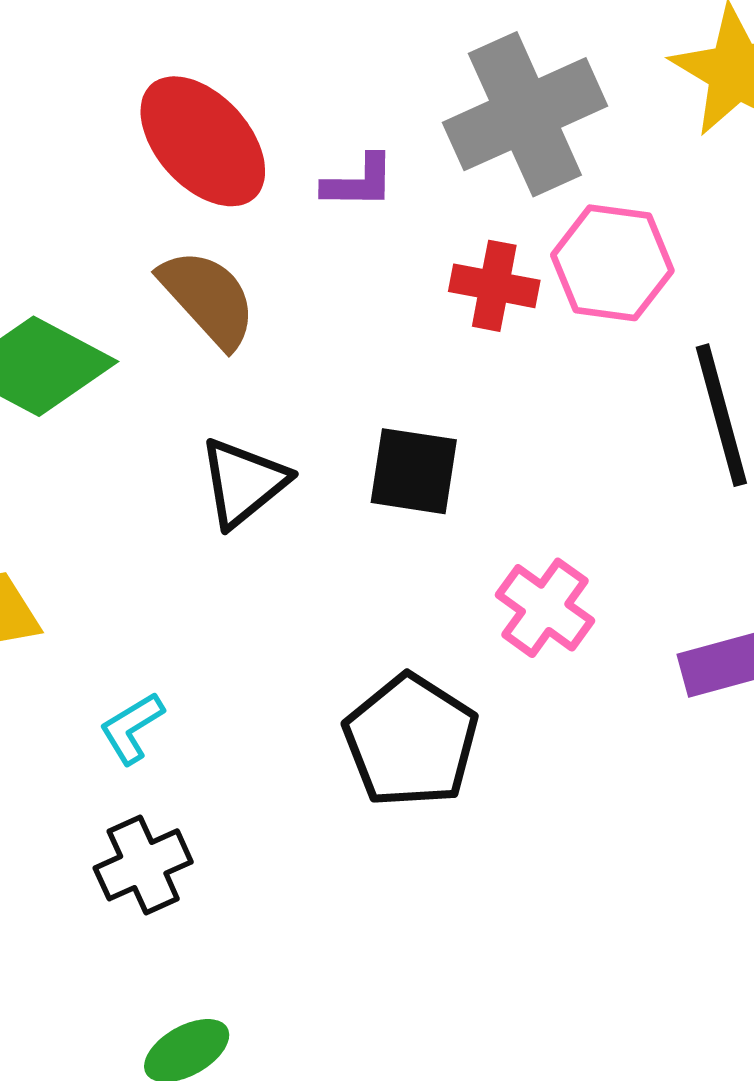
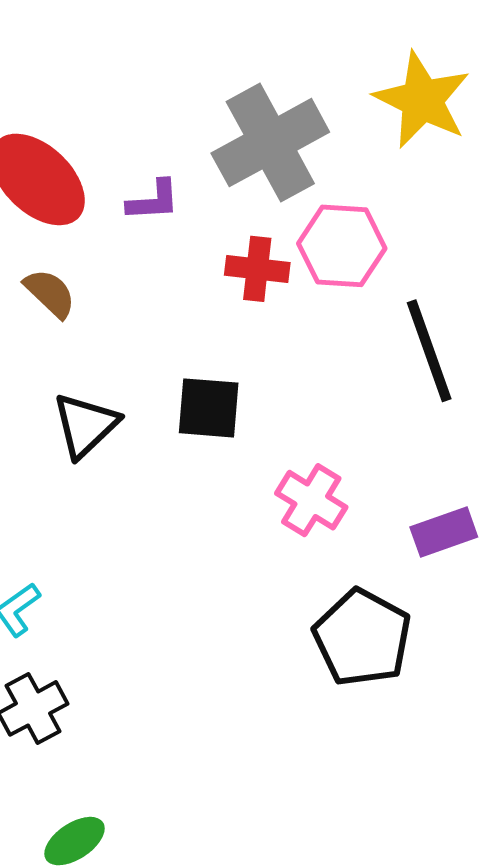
brown semicircle: (208, 298) -> (50, 293), size x0.7
black pentagon: (411, 741) -> (362, 638), moved

